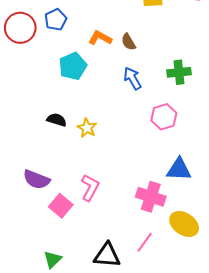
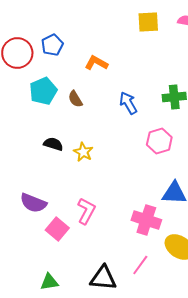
brown semicircle: (128, 42) -> (75, 99), moved
cyan pentagon: (73, 66) -> (43, 91), moved
green triangle: (53, 259) -> (49, 282), turned 36

